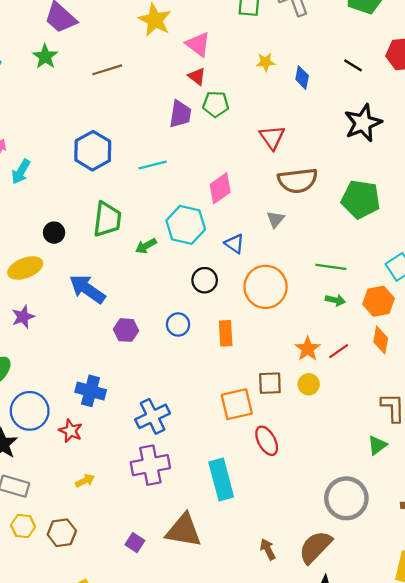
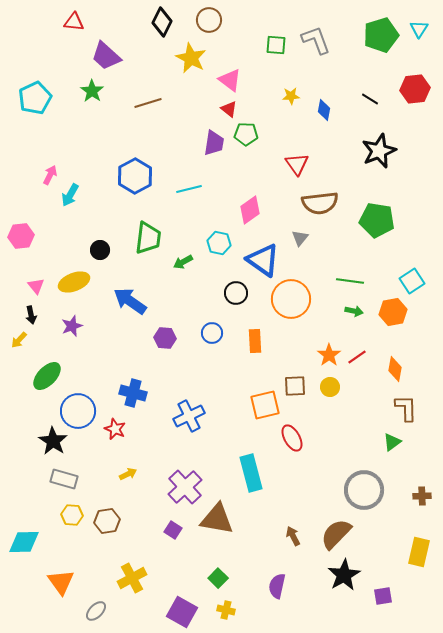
cyan hexagon: (186, 225) -> (219, 243), size x0.7
blue triangle: (235, 244) -> (263, 260), size x1.8
orange diamond: (381, 340) -> (395, 369), moved
purple cross: (150, 465) -> (185, 487), moved, turned -32

